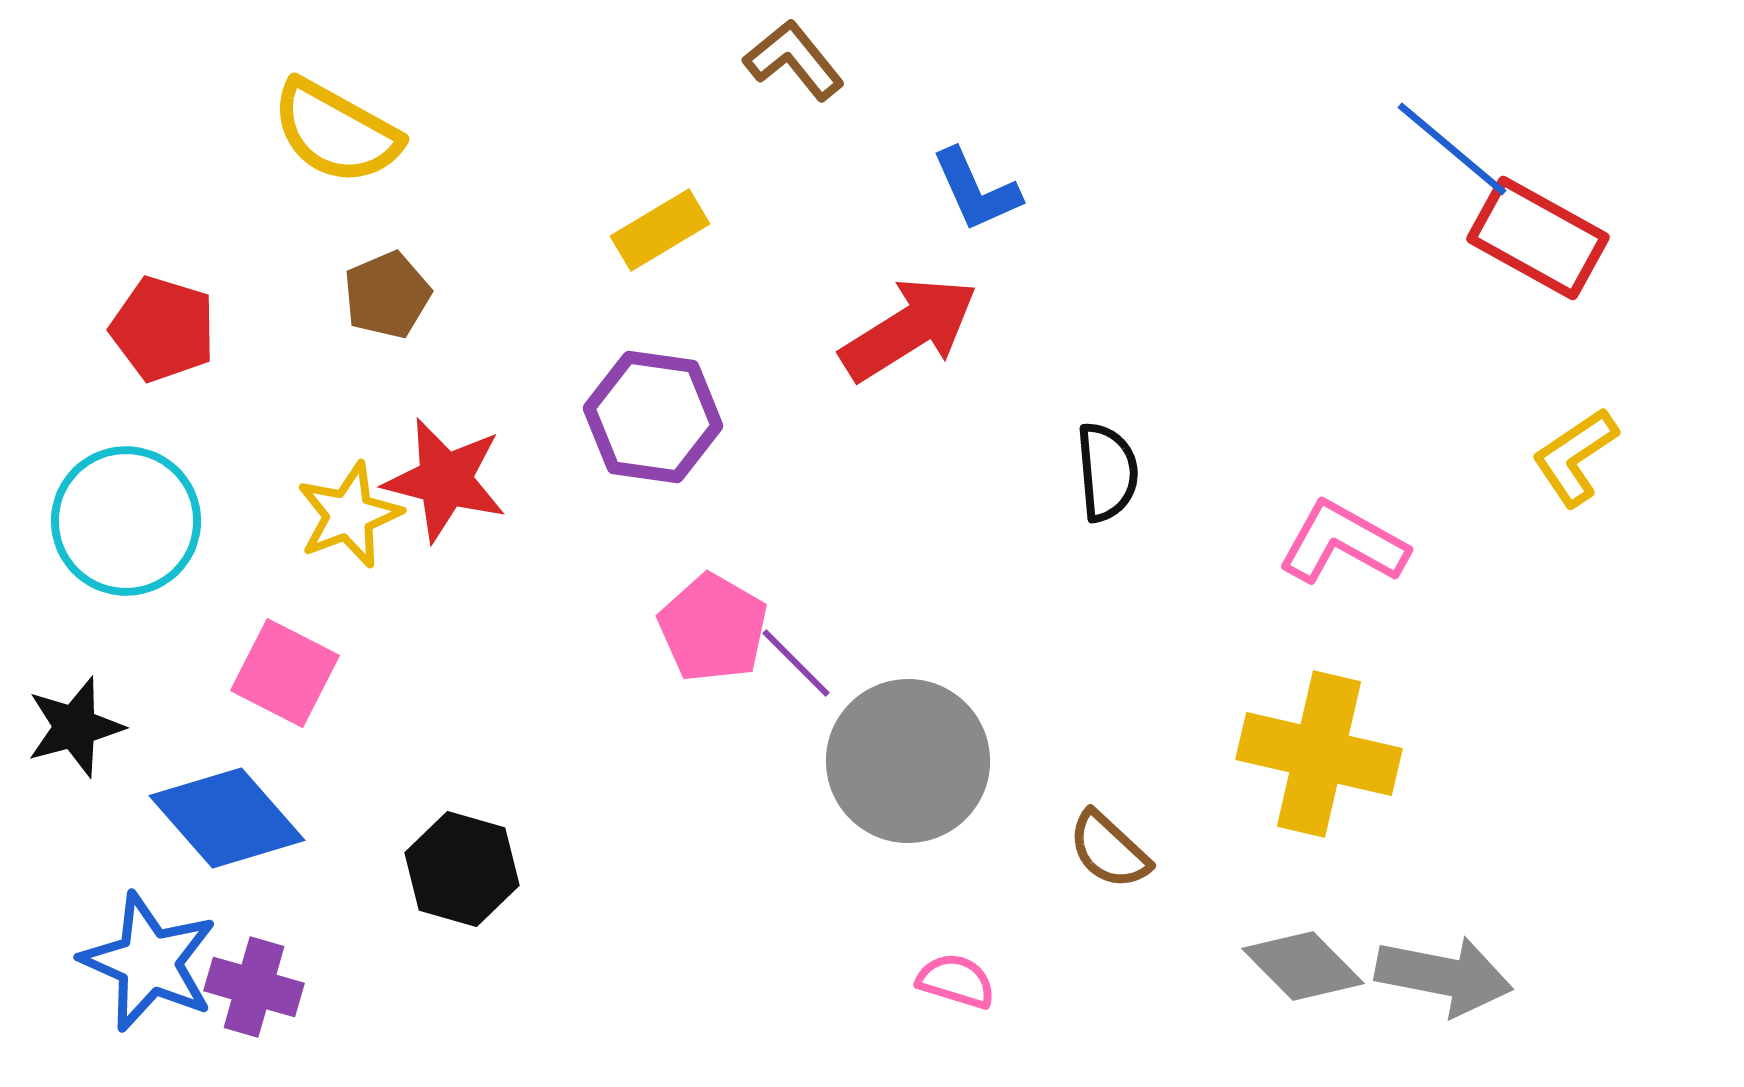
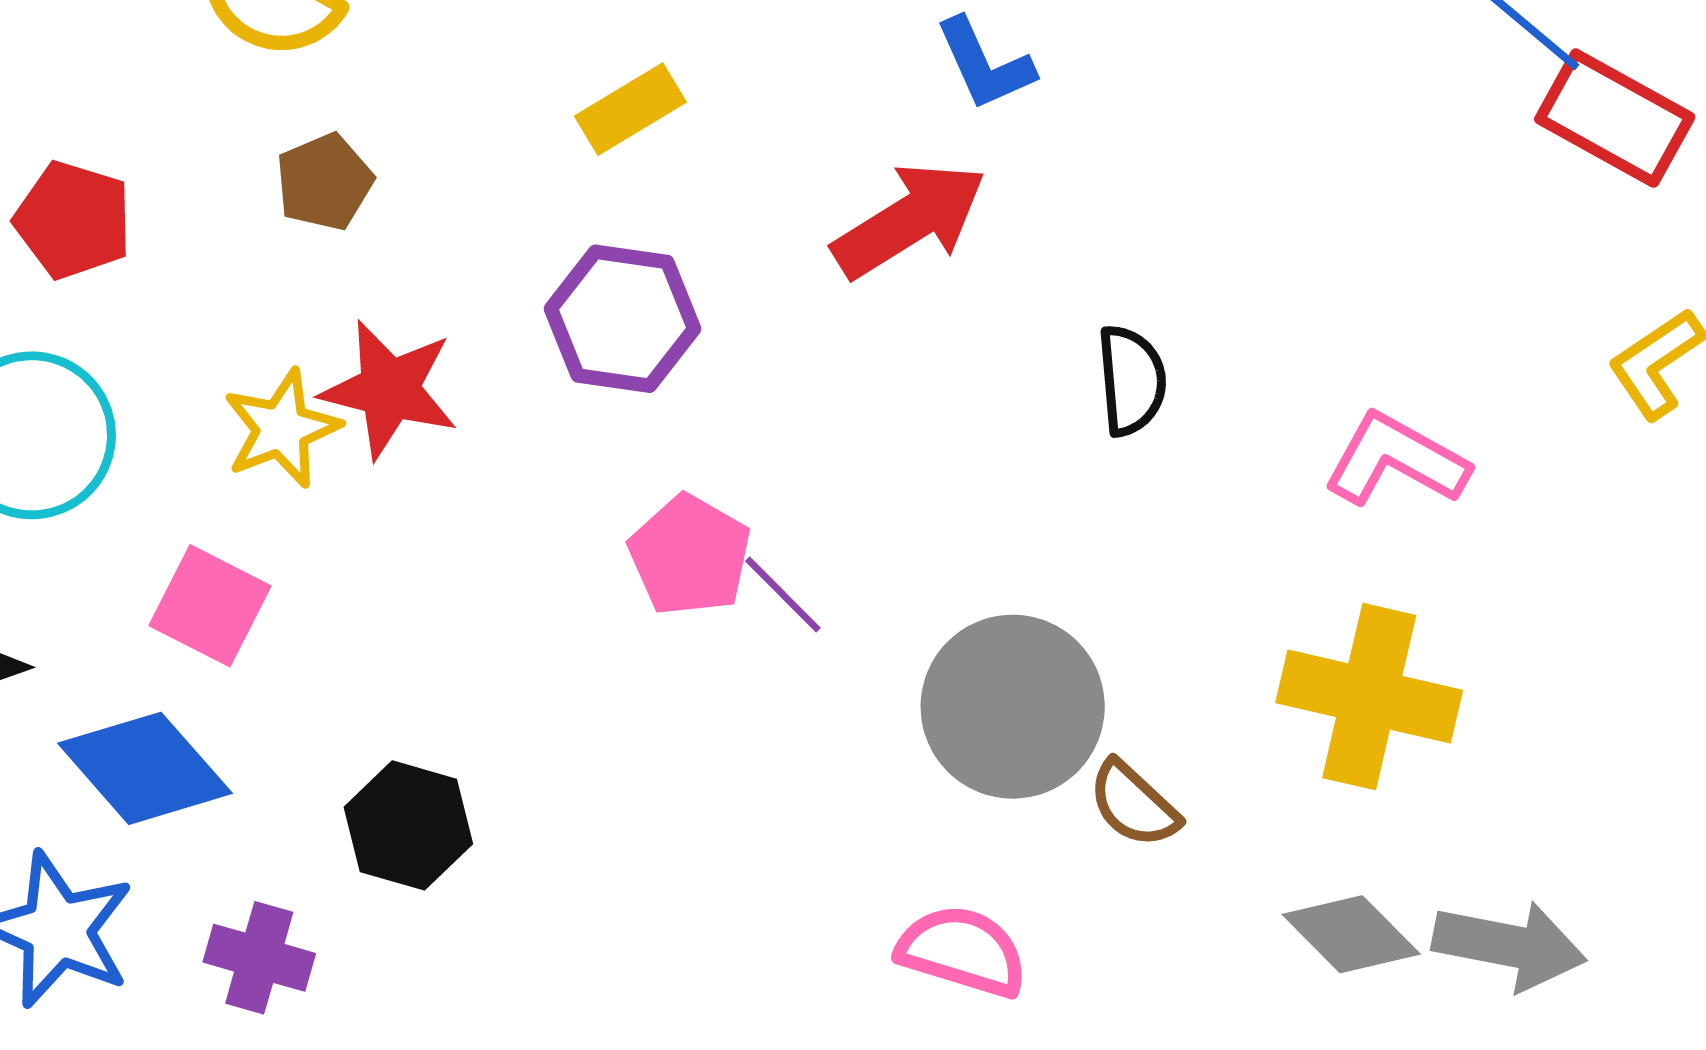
gray circle: (908, 761) -> (1013, 707), moved
pink semicircle: (956, 981) -> (962, 951), size x1.5
purple cross: (254, 987) -> (259, 958), moved

